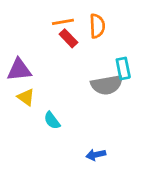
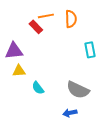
red rectangle: (68, 38) -> (36, 27), moved
gray semicircle: (107, 85) -> (78, 90), moved, turned 35
yellow triangle: (26, 97) -> (19, 71), turned -40

